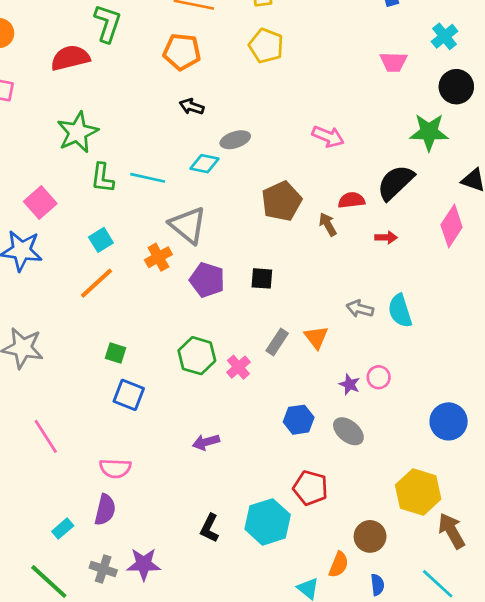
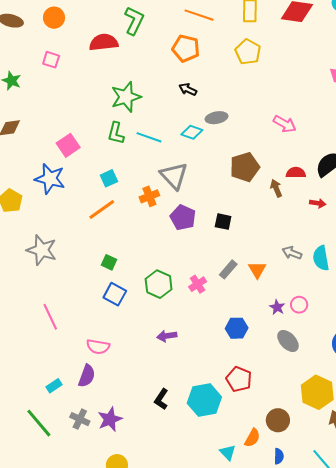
green star: (78, 132) -> (126, 97), moved
green hexagon: (197, 356) -> (159, 284), moved
gray ellipse: (348, 431) -> (288, 341), moved
purple star: (144, 564) -> (110, 419), turned -30

